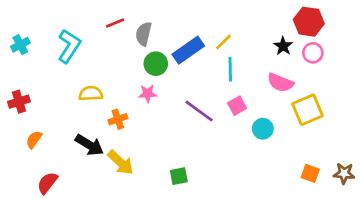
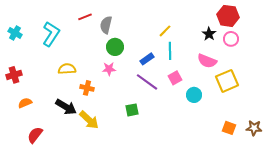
cyan cross: (20, 45) -> (15, 33), turned -32
blue rectangle: (188, 50) -> (147, 59), moved, size x0.6
orange cross: (118, 119) -> (87, 88), turned 32
orange semicircle: (34, 140) -> (25, 103), turned 32
green square: (179, 176) -> (132, 110), moved

